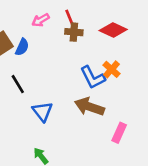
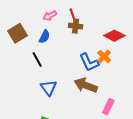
red diamond: (113, 30) -> (114, 36), moved
blue semicircle: (22, 47) -> (44, 37), moved
black line: (18, 84) -> (37, 59), moved

